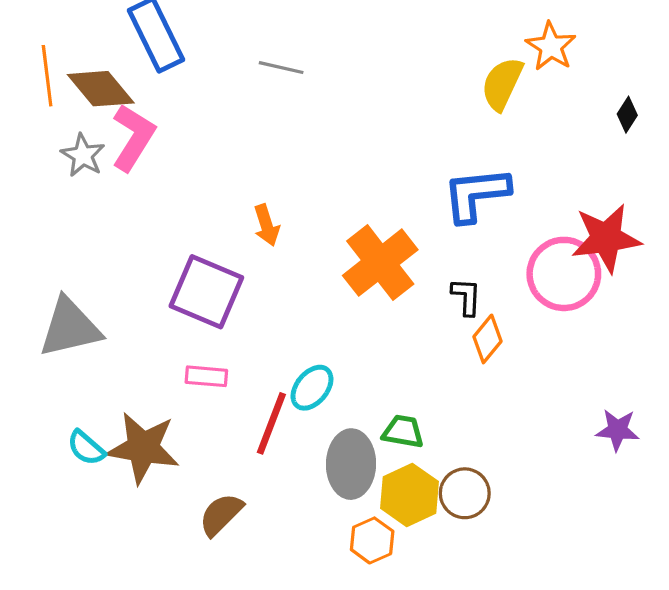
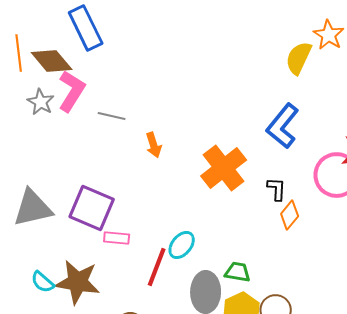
gray line: (281, 68) -> (112, 116), moved
blue L-shape: (476, 194) -> (283, 126), turned -45
purple square: (206, 292) -> (92, 208), moved

